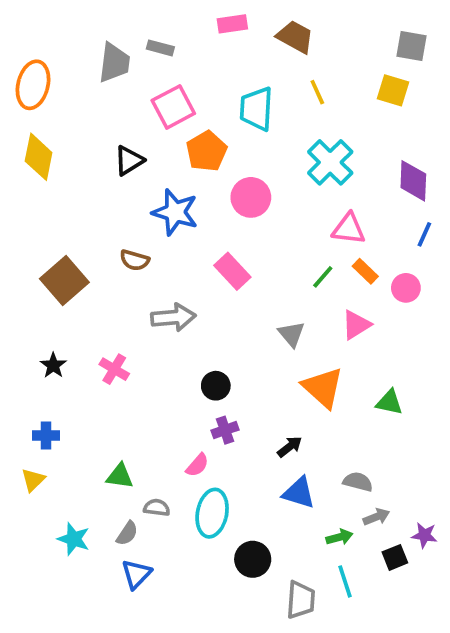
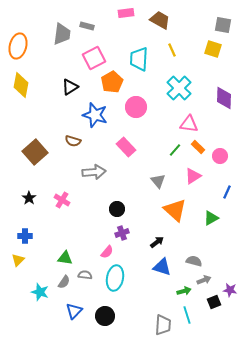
blue line: (424, 234) -> (227, 192), moved
green triangle: (389, 402) -> (211, 218), turned -42
gray semicircle: (127, 533) -> (64, 282), moved
black circle: (253, 559) -> (105, 316), moved

